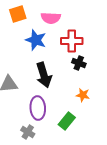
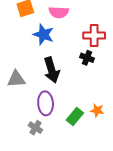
red cross: (72, 41) -> (94, 36), moved
orange star: (83, 95) -> (97, 110), moved

